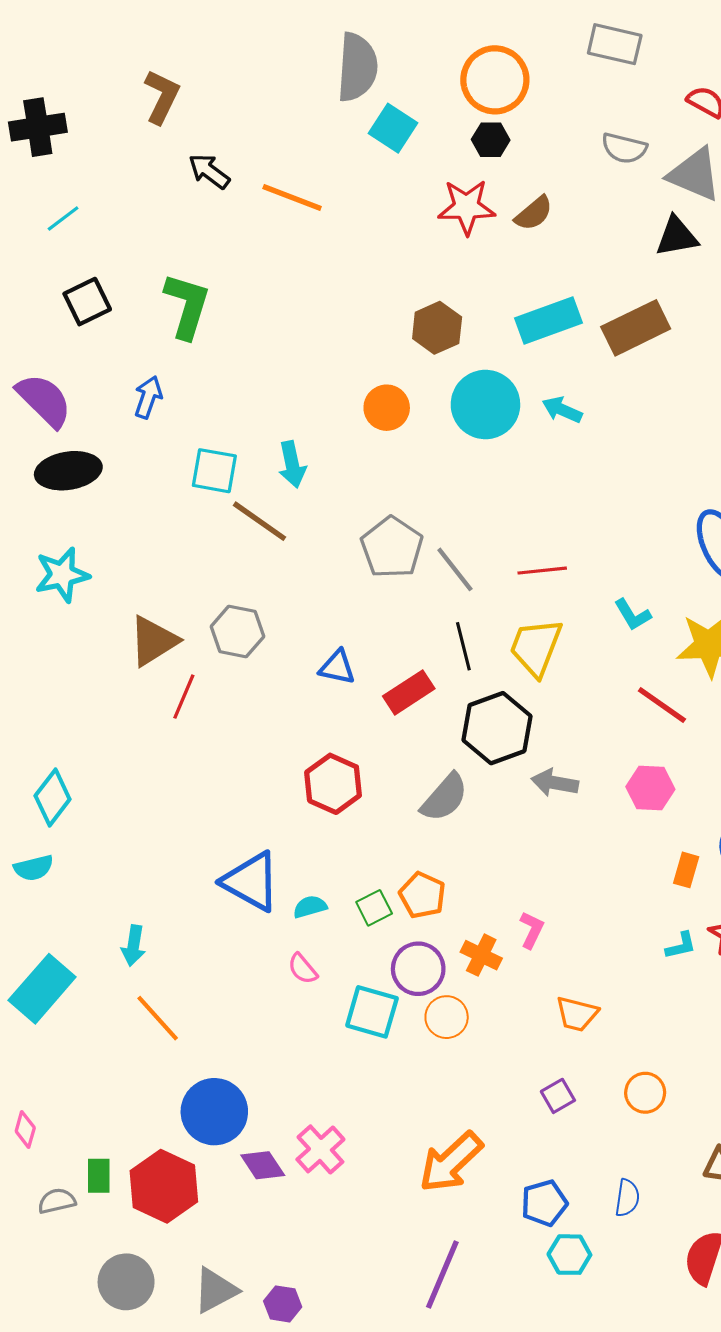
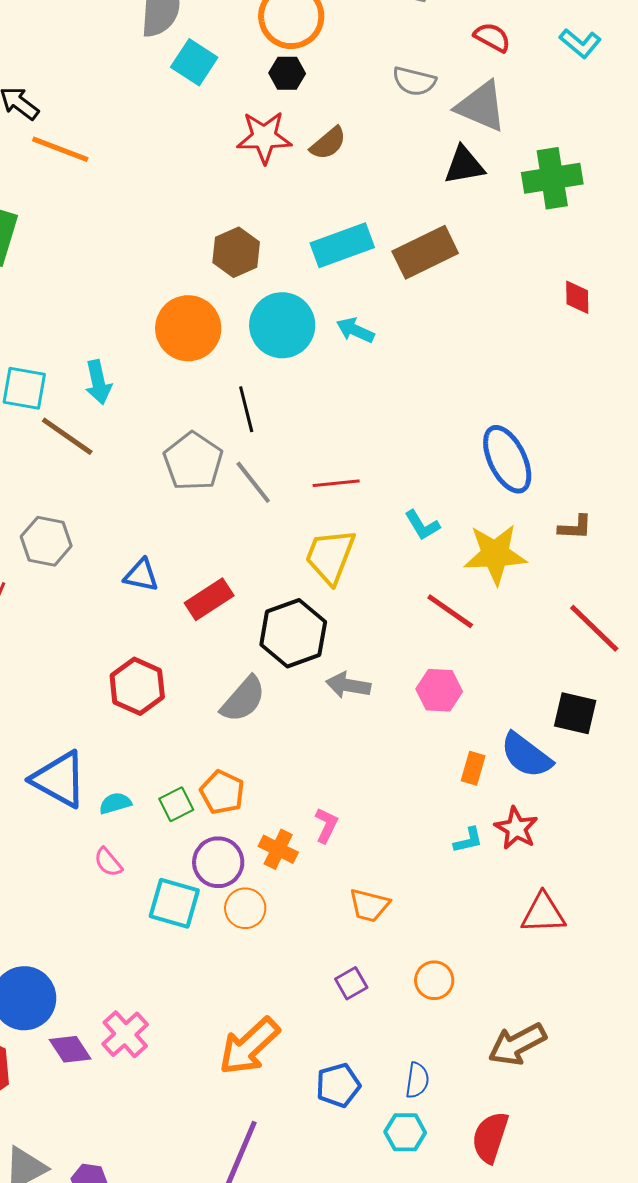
orange line: (292, 198) -> (60, 149), moved
orange circle: (387, 408) -> (188, 328), size x1.5
black line: (463, 646) -> (246, 409), moved
cyan hexagon: (569, 1255) -> (405, 1132), moved

